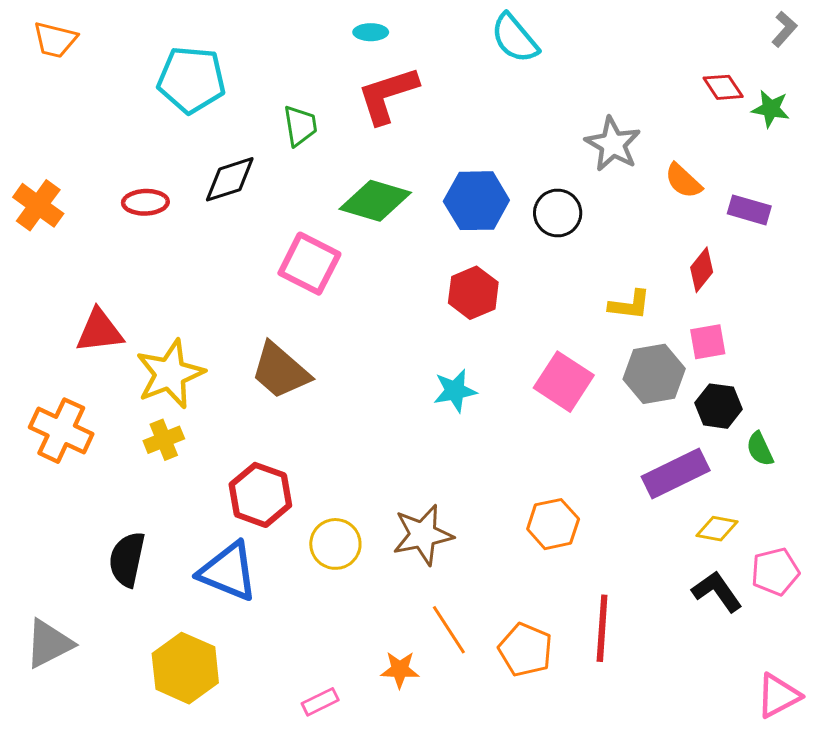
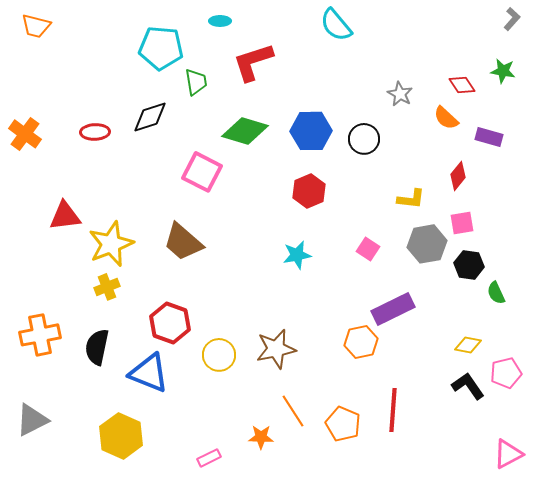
cyan ellipse: (371, 32) -> (220, 21), moved
cyan pentagon: (191, 80) -> (161, 48), moved
red diamond: (723, 87) -> (462, 85), moved
gray star: (613, 144) -> (400, 94), size x0.7
pink square: (564, 382) -> (368, 249), size x0.6
orange cross: (61, 431) -> (40, 335), moved, turned -36
purple rectangle: (676, 473) -> (393, 309), moved
black semicircle: (127, 559) -> (97, 347), moved

